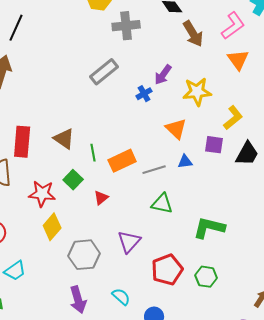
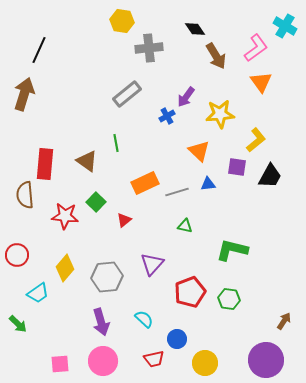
green line: (93, 153) -> (116, 143), moved
green triangle: (162, 204) -> (185, 226), size x0.7
yellow diamond: (52, 227) -> (65, 268), moved

